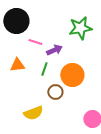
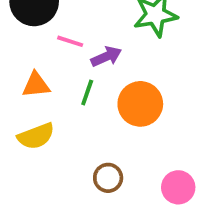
brown circle: (55, 92) -> (108, 178), moved
yellow semicircle: (33, 113) -> (36, 136), moved

